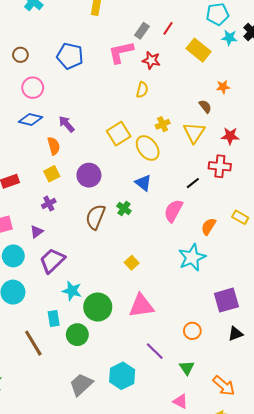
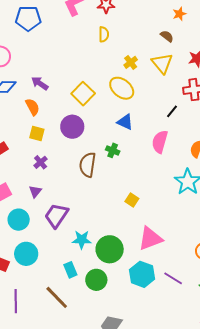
yellow square: (119, 134) -> (83, 94), moved
yellow square: (52, 174) -> (37, 133), turned -35
cyan hexagon: (122, 376) -> (142, 274), moved

